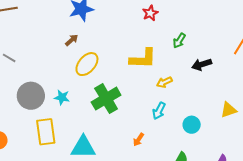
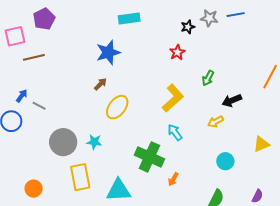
yellow L-shape: (143, 59) -> (173, 98), turned -40
yellow arrow: (164, 82) -> (216, 122), moved
green cross: (106, 99) -> (149, 157), moved, turned -32
cyan arrow: (159, 111) -> (175, 132), moved, turned 120

